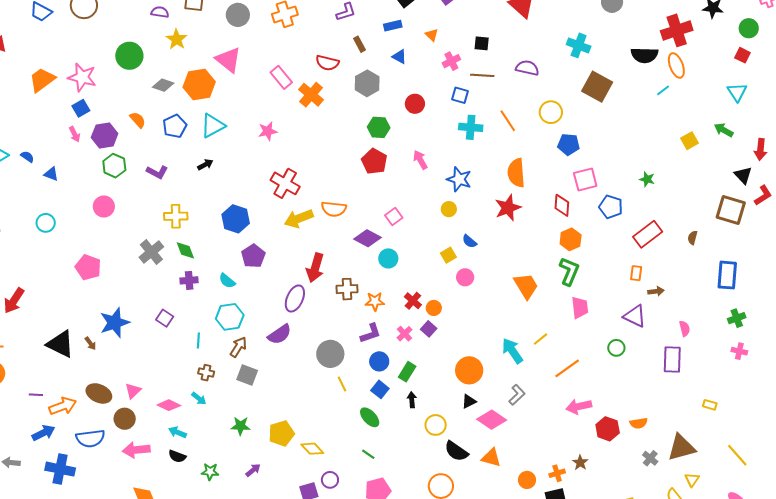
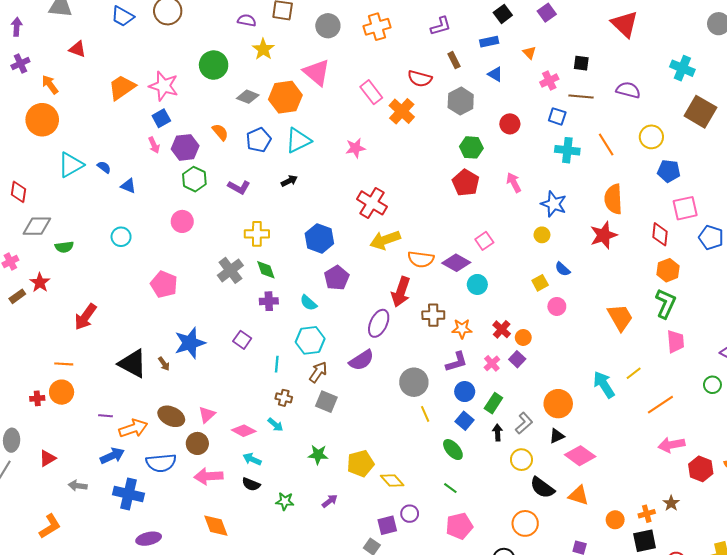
orange semicircle: (334, 209) -> (421, 259), moved
gray L-shape: (517, 395) -> (524, 423), moved

